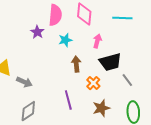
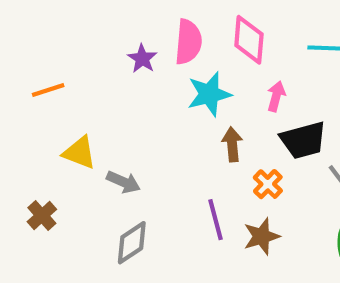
purple star: (37, 32) -> (142, 59), moved
cyan star: (65, 40) -> (209, 94), size x1.5
brown star: (101, 108) -> (262, 236), moved

